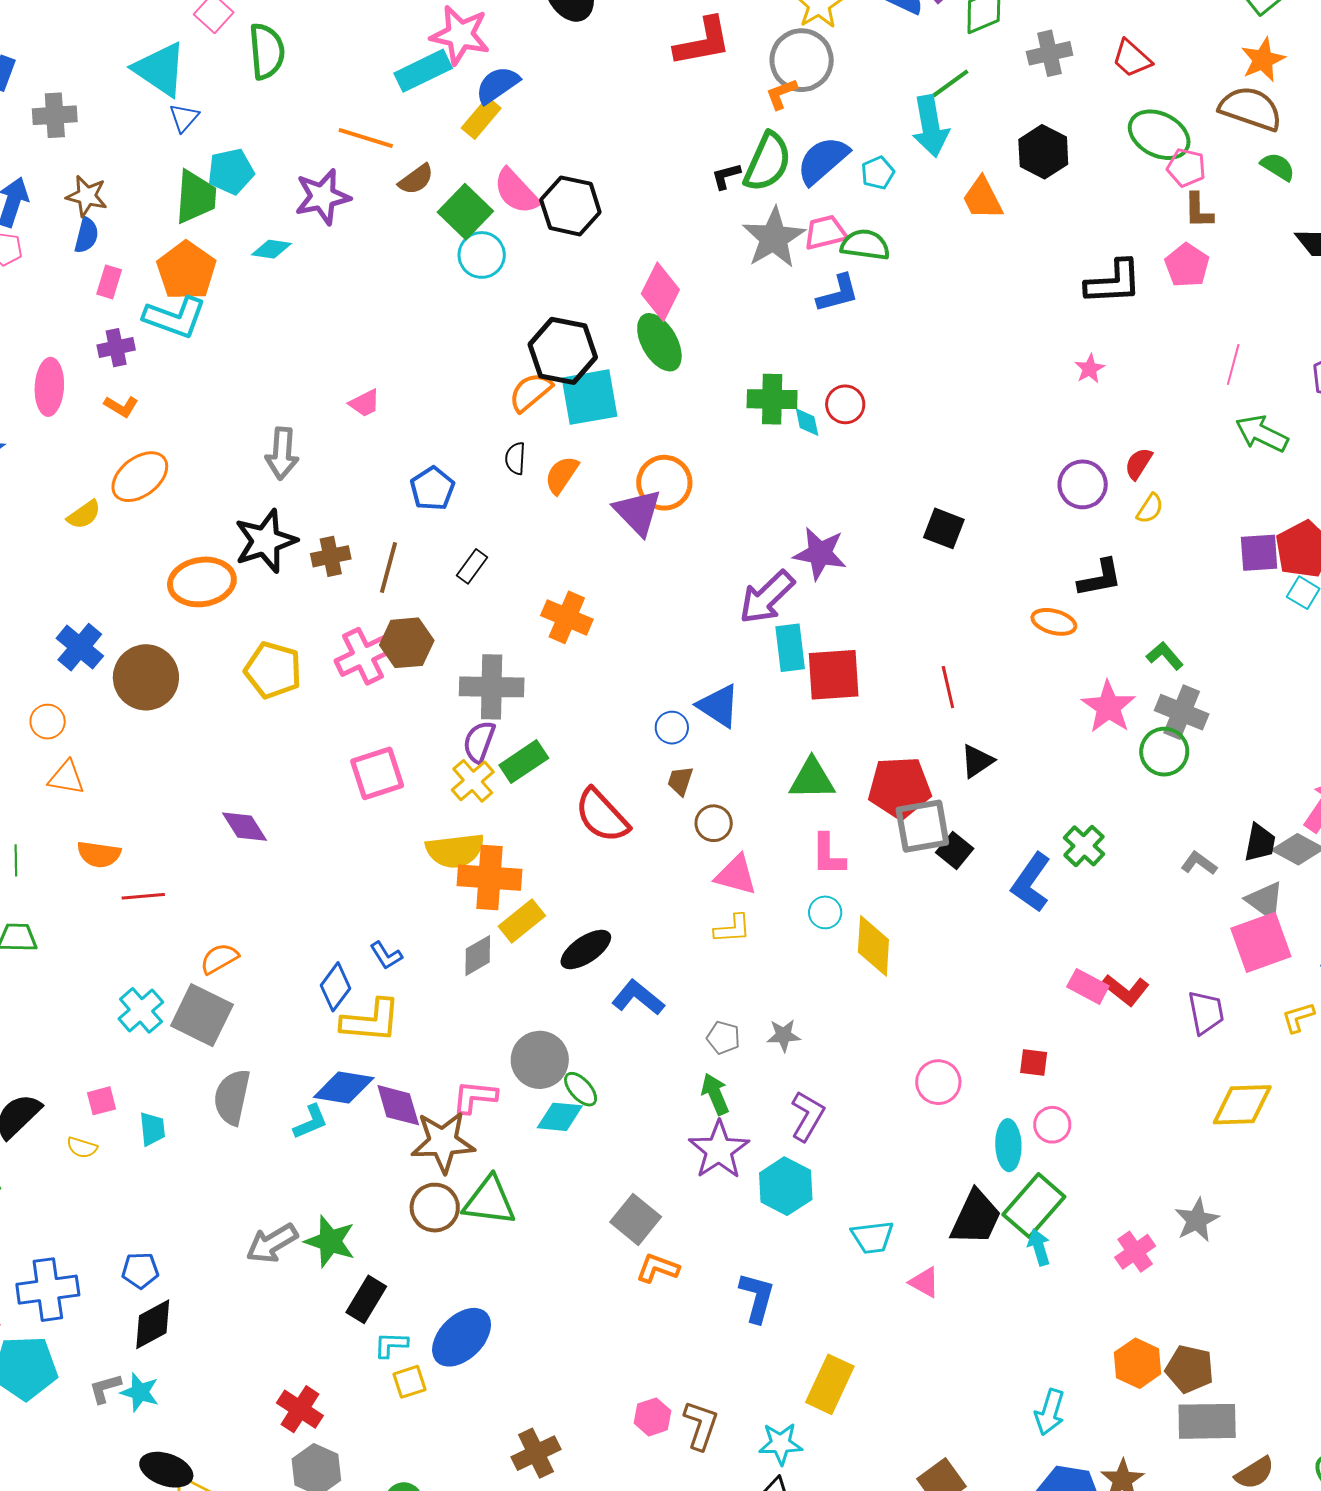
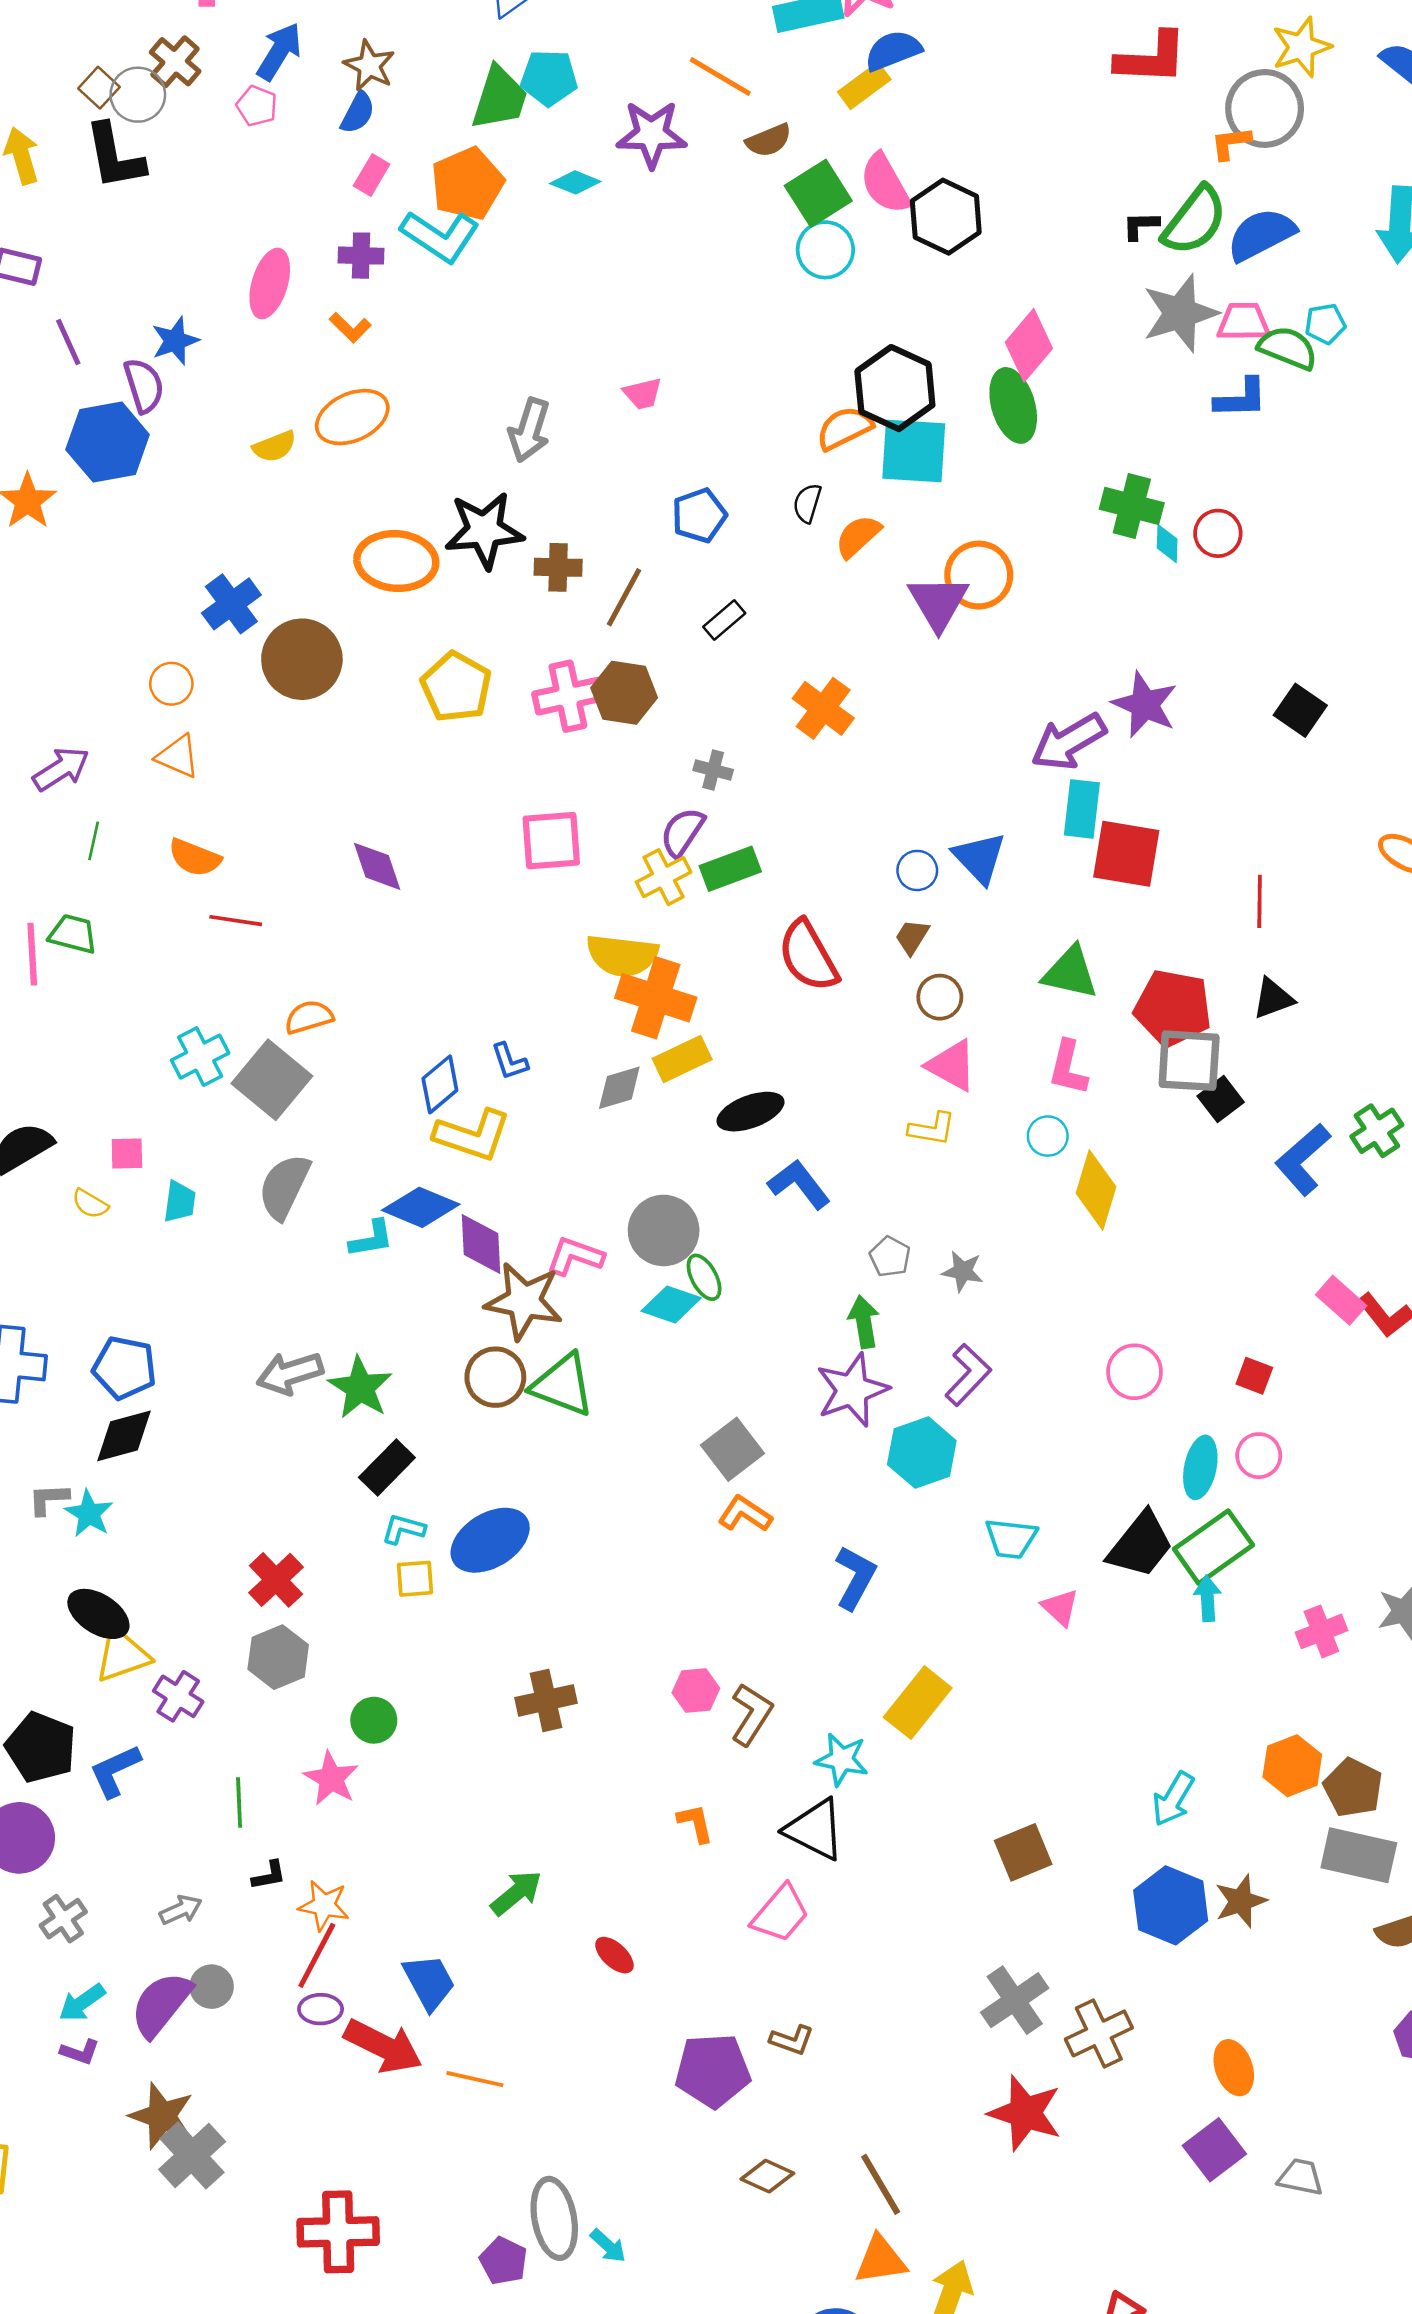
cyan pentagon: (878, 173) -> (1325, 324), moved
gray cross: (492, 687) -> (713, 770), size x0.5
blue pentagon: (140, 1270) -> (124, 1368), size x1.4

